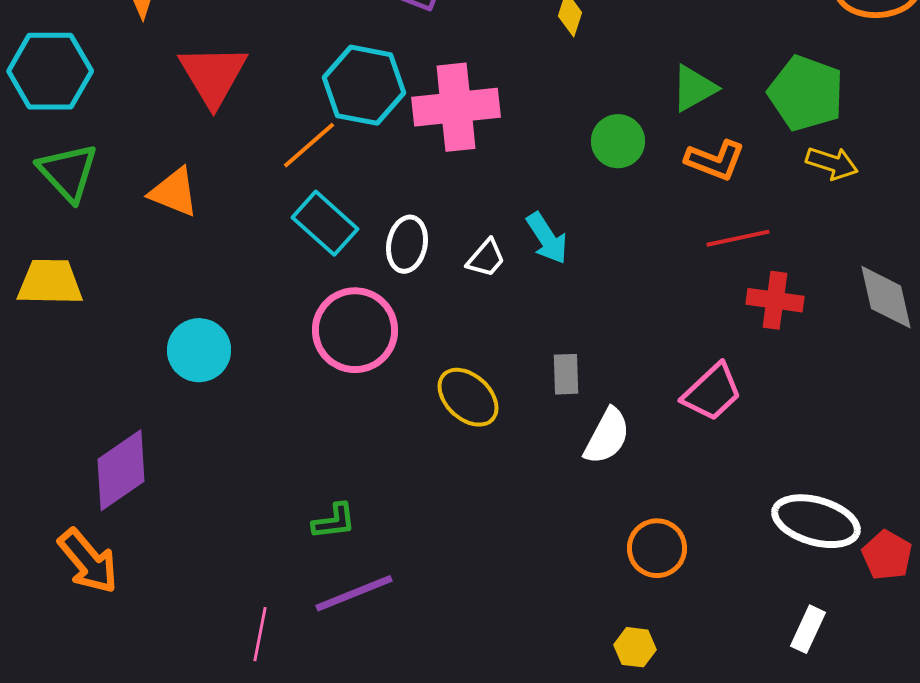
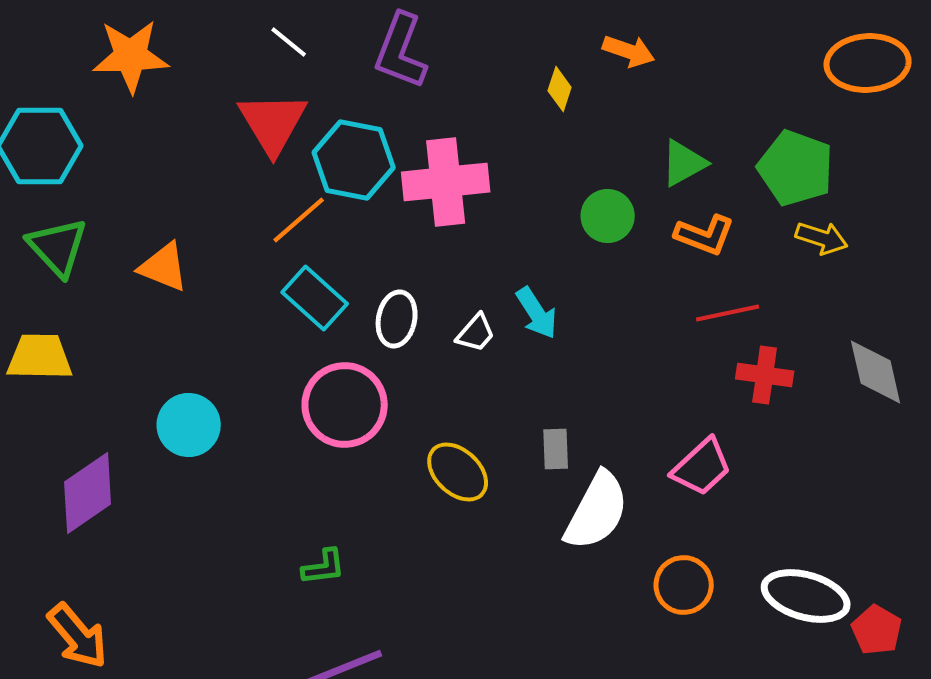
red triangle: (213, 75) -> (273, 123), moved
white semicircle: (607, 436) -> (597, 511), size x1.4
purple diamond: (121, 470) -> (88, 493), moved
green L-shape: (334, 521) -> (324, 567), moved
orange circle: (657, 548) -> (684, 585), moved

